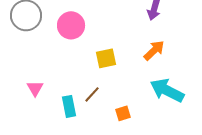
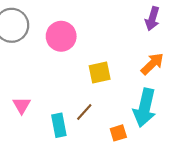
cyan arrow: (167, 90) -> (145, 108), moved, turned -104

